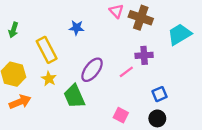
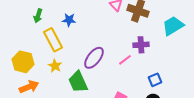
blue star: (77, 28) -> (69, 20), moved
green arrow: (13, 30) -> (38, 16), moved

